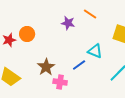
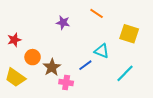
purple star: (68, 23) -> (63, 23), moved
orange circle: (27, 34) -> (33, 57), moved

